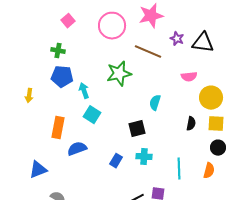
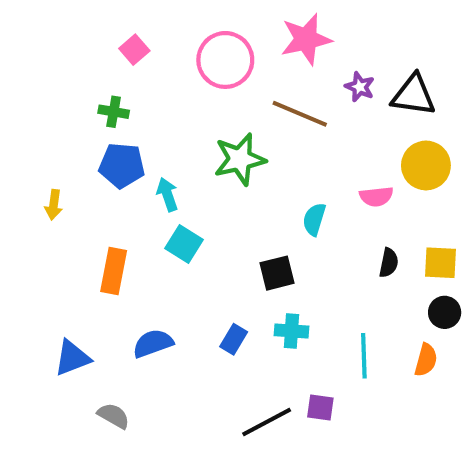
pink semicircle: (189, 77) -> (376, 197), moved
yellow circle: (211, 98) -> (426, 165), moved
blue semicircle: (77, 149) -> (153, 343), moved

